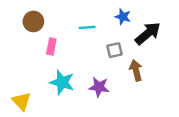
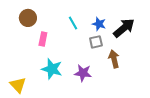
blue star: (123, 17) -> (99, 24), moved
cyan line: (87, 27) -> (73, 23), turned 64

